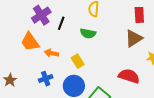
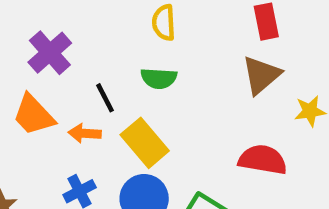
black line: (61, 23) -> (105, 98), moved, turned -40
yellow rectangle: (78, 61) -> (145, 143), size x1.5

